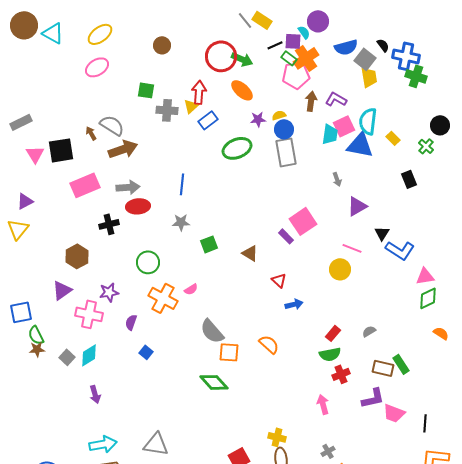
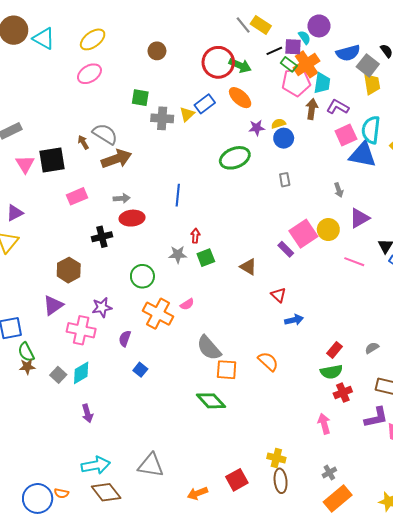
red arrow: (199, 92) -> (195, 236), moved, size x0.6
blue rectangle: (208, 120) -> (205, 104), moved
cyan trapezoid: (330, 134) -> (322, 83), moved
gray rectangle: (286, 152) -> (285, 180), moved, size x0.5
pink rectangle: (85, 185) -> (77, 196), size x0.7
gray arrow: (128, 187) -> (122, 198), size x0.7
gray star: (181, 222) -> (178, 254), moved
yellow circle: (340, 269) -> (328, 230), moved

